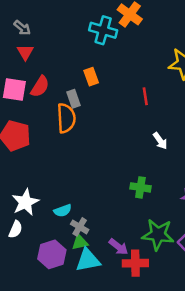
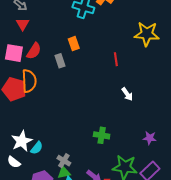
orange semicircle: (66, 118) -> (29, 81), moved
green cross: (140, 187) -> (102, 135), moved
cyan semicircle: (63, 211) -> (37, 148), moved, turned -32
white semicircle: (16, 229) -> (14, 162), turned 104

